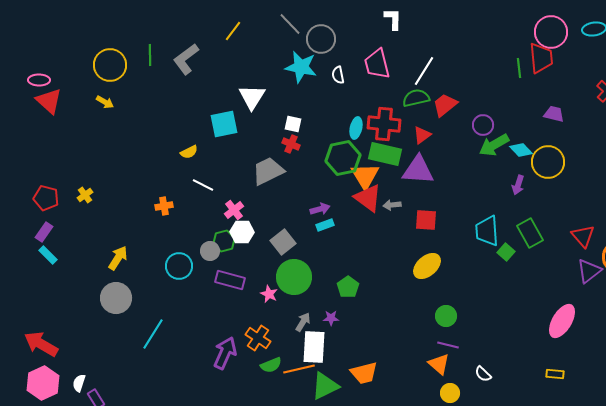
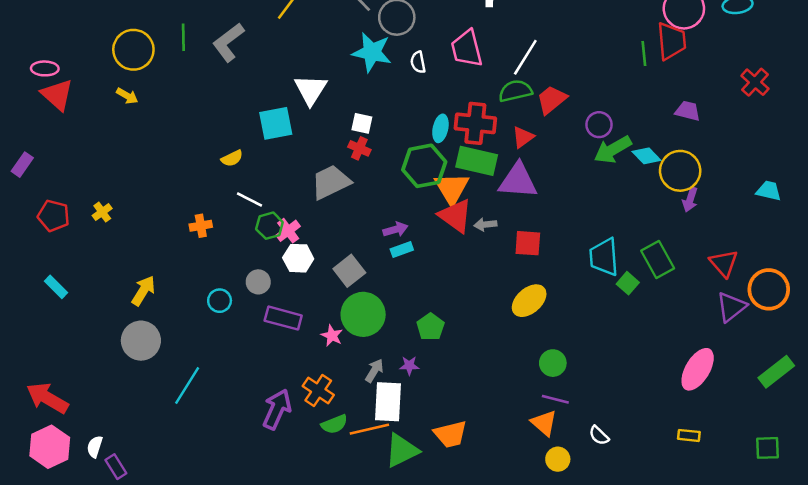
purple arrow: (518, 185) -> (690, 200), moved
purple rectangle: (44, 232) -> (22, 165), moved
green hexagon: (224, 241) -> (269, 226), moved
cyan circle: (179, 266) -> (220, 301), size x0.7

